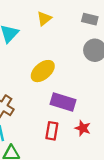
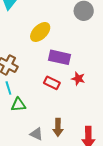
red rectangle: (52, 131) -> (52, 83), turned -70

